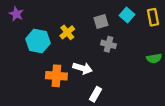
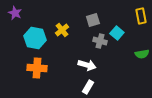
cyan square: (127, 15) -> (117, 33), moved
white arrow: (82, 68) -> (87, 65), moved
orange cross: (56, 76) -> (37, 68), moved

